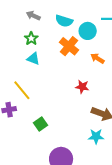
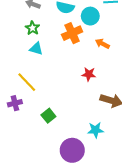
orange cross: (69, 46) -> (72, 33), turned 30
cyan star: (96, 136) -> (96, 130), moved

